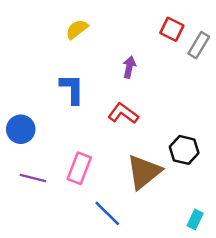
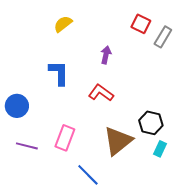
cyan rectangle: (195, 219) -> (160, 149), moved

